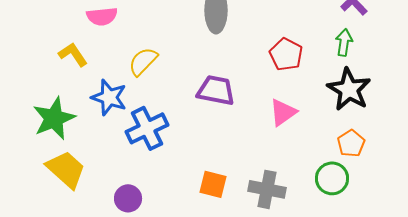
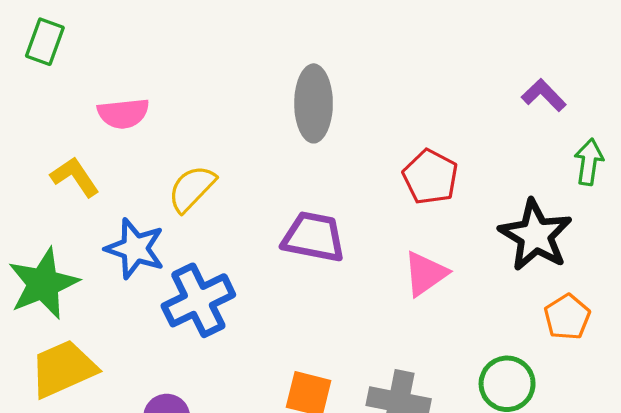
green arrow: (344, 42) -> (589, 162), moved
orange pentagon: (351, 143) -> (567, 317), moved
yellow trapezoid: (66, 169) -> (63, 369), turned -66

